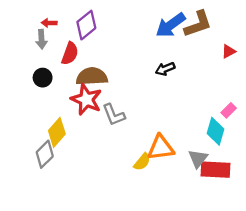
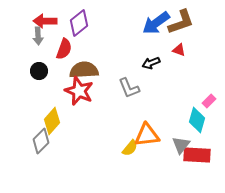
red arrow: (49, 23) -> (45, 21), size x1.6
red triangle: (229, 51) -> (179, 50), moved, turned 48
gray L-shape: (114, 115) -> (129, 88), moved

